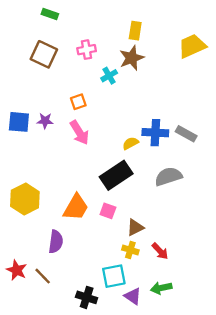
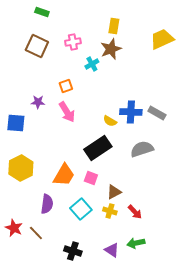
blue square: (19, 122) -> (16, 123), moved
yellow semicircle: (130, 143) -> (110, 121), turned -120
cyan square: (114, 276) -> (81, 209), moved, turned -30

